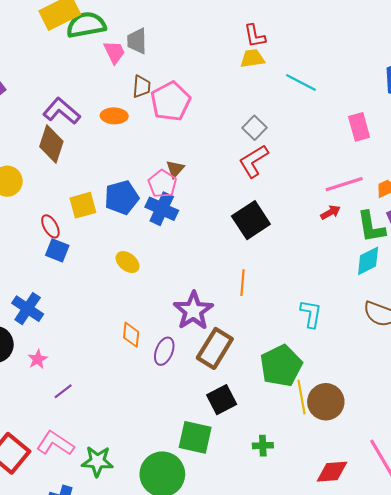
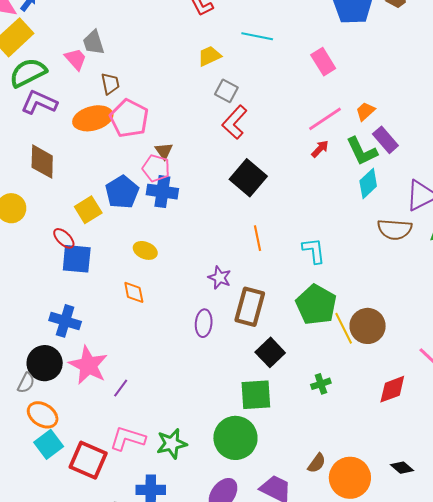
green semicircle: (86, 25) -> (28, 73), moved
yellow trapezoid: (252, 58) -> (209, 56), moved
pink pentagon: (171, 101) -> (129, 118), moved
purple L-shape: (62, 111) -> (39, 102), moved
orange ellipse: (114, 116) -> (93, 118), size x1.5
blue square: (57, 250) -> (77, 259), size x1.4
purple star: (193, 311) -> (220, 278), size x0.6
cyan L-shape: (311, 314) -> (314, 251), moved
orange diamond: (131, 335) -> (134, 292), moved
pink star: (38, 359) -> (88, 365), size x2.0

